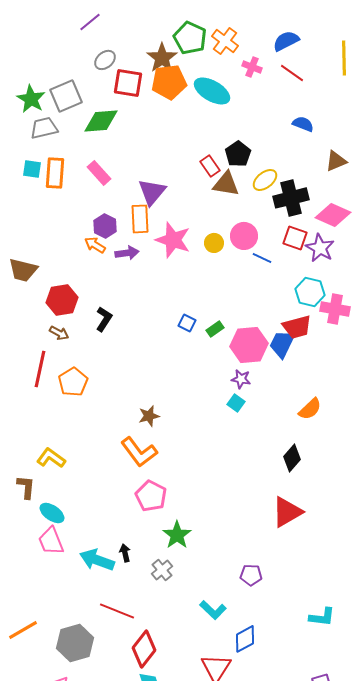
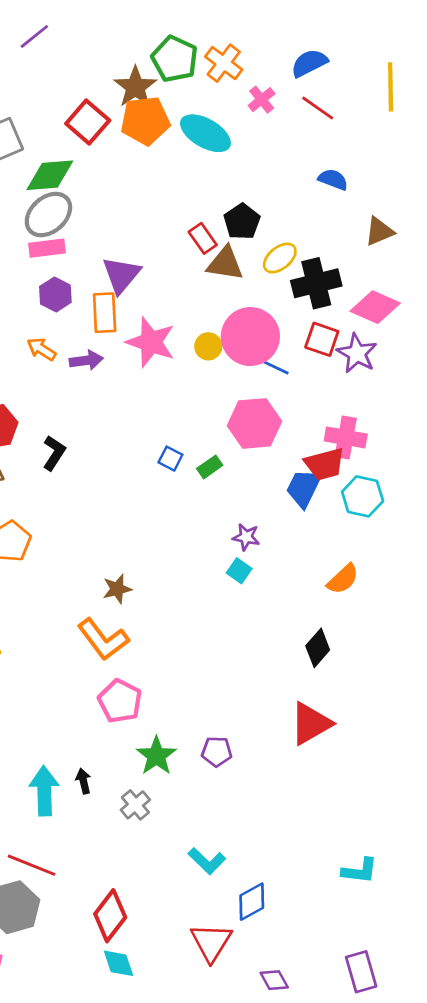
gray ellipse: (105, 60) -> (48, 215), moved, size x1.6
pink cross: (252, 67) -> (262, 100), turned 30
red square: (128, 83) -> (88, 122), turned 32
pink rectangle: (99, 173) -> (47, 248), turned -55
purple hexagon: (105, 226) -> (55, 294), moved
pink circle: (244, 236) -> (250, 337), size x1.5
cyan hexagon: (310, 292) -> (363, 496), moved
pink cross: (335, 309) -> (346, 437), moved
pink hexagon: (249, 345) -> (255, 423), moved
cyan arrow: (97, 560) -> (44, 791), turned 68
purple pentagon: (251, 575) -> (217, 752), moved
red line: (117, 611) -> (32, 865), moved

